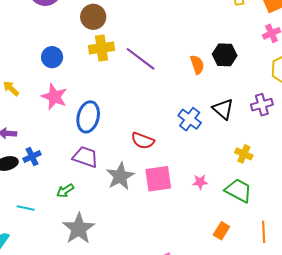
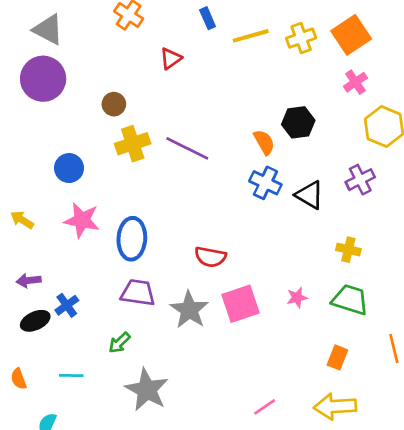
brown circle: (93, 17) -> (114, 104), size x0.7
blue cross: (190, 119) -> (265, 183), moved

